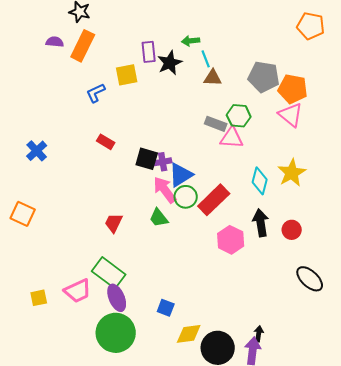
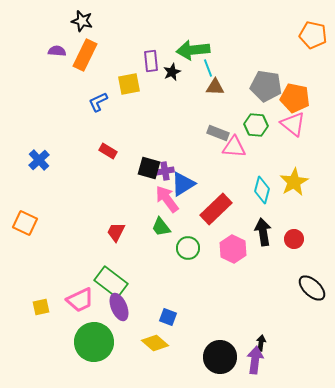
green arrow: (191, 41) -> (193, 50), size x1.8
black star: (170, 63) -> (172, 72), size x0.7
green hexagon: (239, 116) -> (256, 125), moved
green circle: (186, 197) -> (188, 248), moved
green circle: (116, 333) -> (94, 342), moved
yellow diamond: (189, 334) -> (155, 343), moved, turned 48

